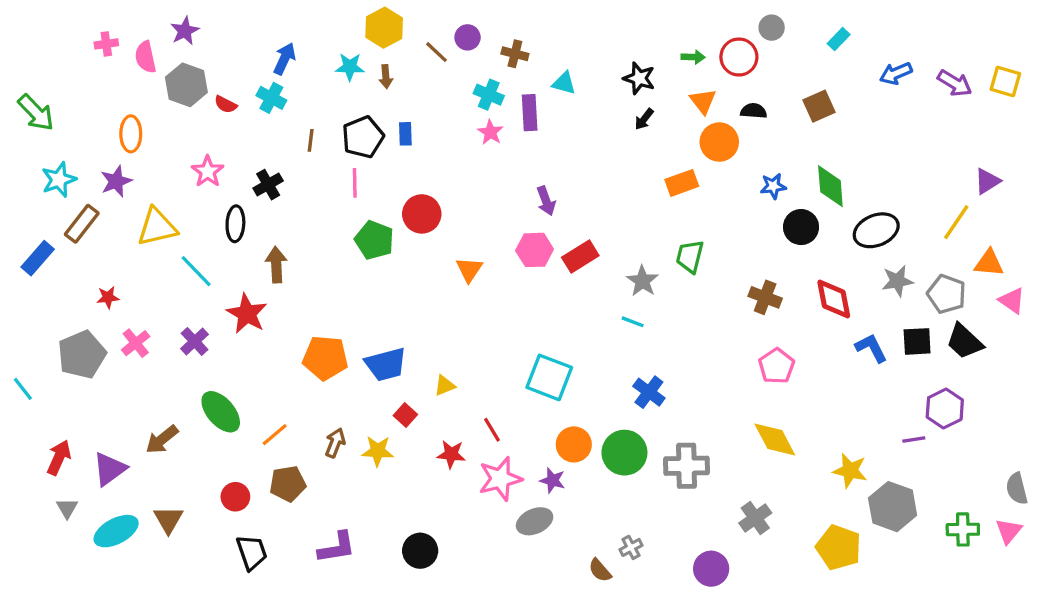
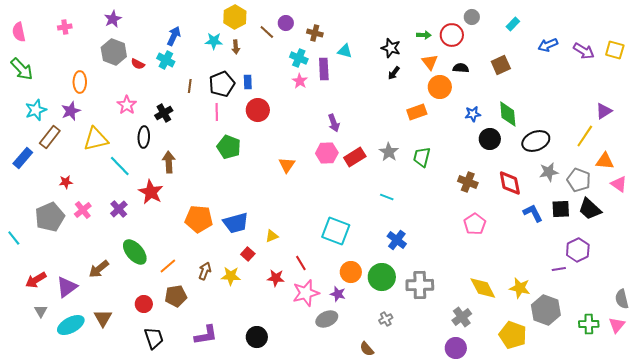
pink semicircle: (145, 57) -> (19, 32), moved
red circle: (422, 214) -> (258, 110), moved
gray star: (642, 281) -> (389, 152), moved
yellow diamond: (775, 440) -> (483, 288), moved
red arrow: (59, 458) -> (36, 280), turned -145
gray cross: (631, 547) -> (386, 319), moved
purple circle: (711, 569) -> (456, 348), moved

